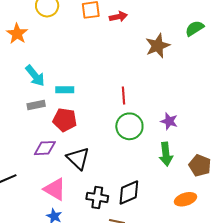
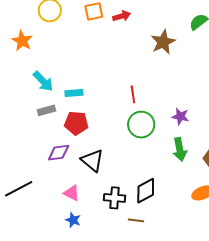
pink triangle: (55, 189) -> (72, 193), size x0.7

